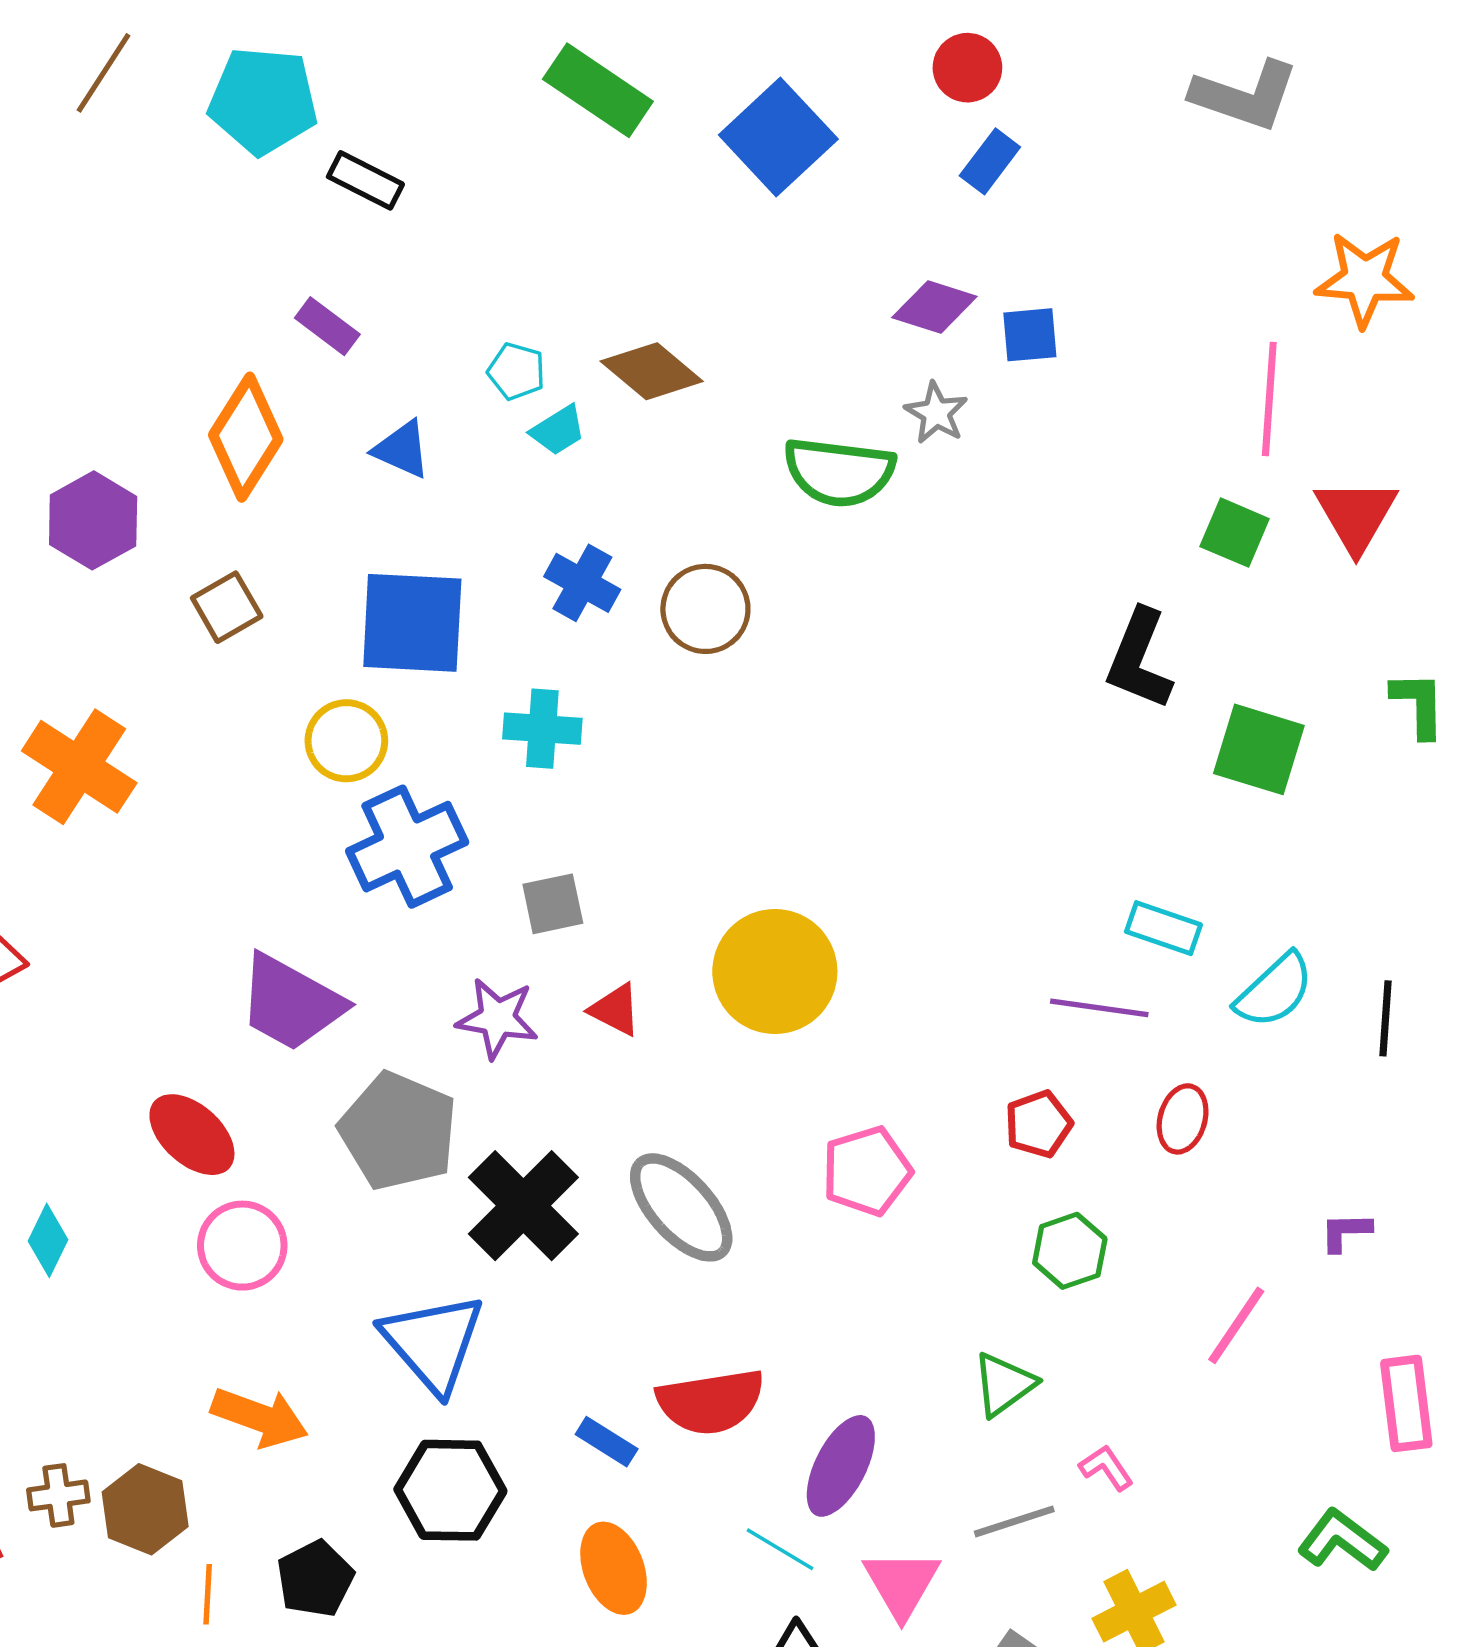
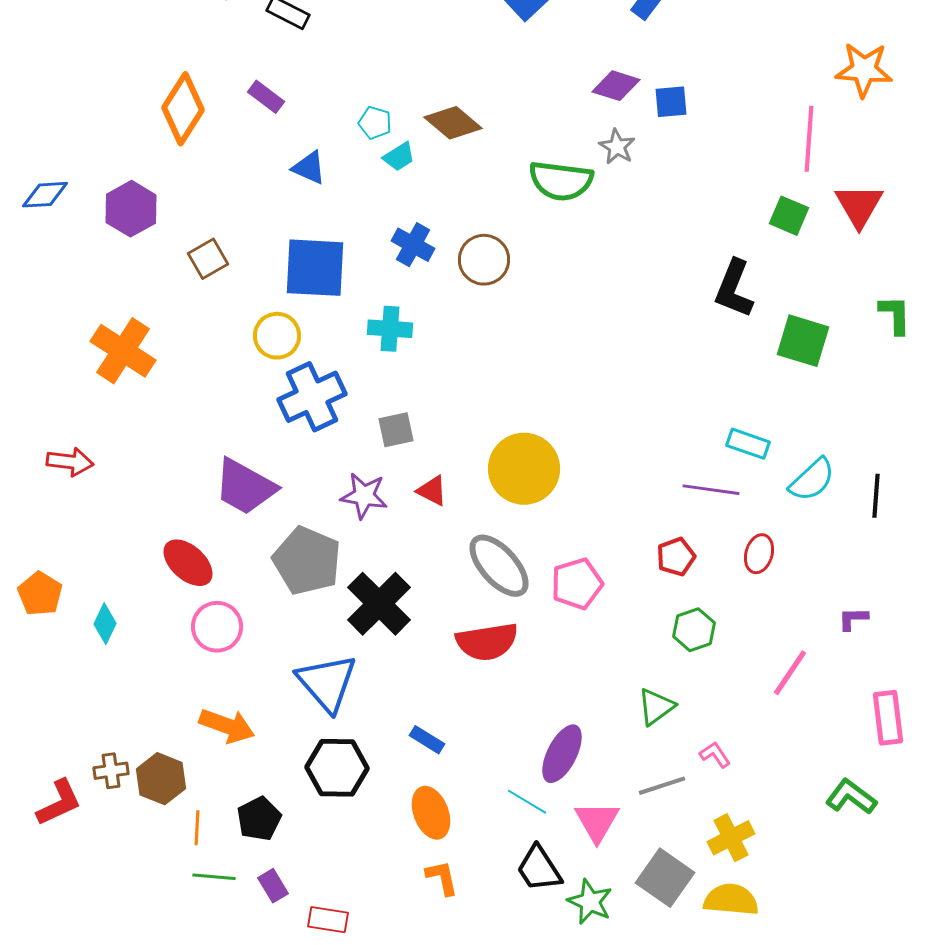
orange diamond: (246, 437) -> (183, 109), moved
gray ellipse: (681, 1207) -> (499, 566), moved
red semicircle: (711, 1402) -> (487, 642), moved

